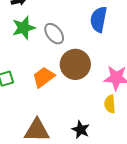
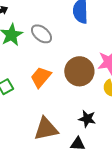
brown circle: (75, 64) -> (79, 71), moved

